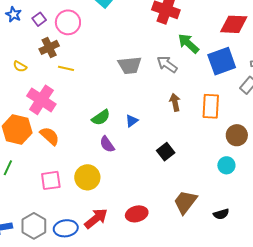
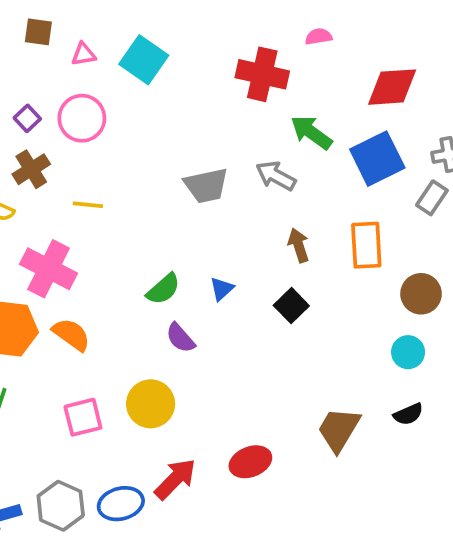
brown cross: (49, 47) -> (31, 169), moved
black square: (166, 152) -> (291, 306), moved
black semicircle: (221, 214) -> (408, 414), moved

